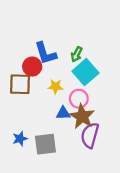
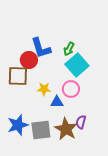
yellow star: (55, 86) -> (44, 89), moved
brown star: (82, 116) -> (66, 129), moved
purple semicircle: (90, 135) -> (81, 122), size x0.6
blue star: (20, 139) -> (18, 125), size x1.5

